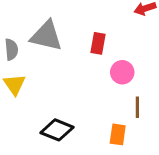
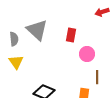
gray triangle: (46, 36) -> (37, 30), turned 30

